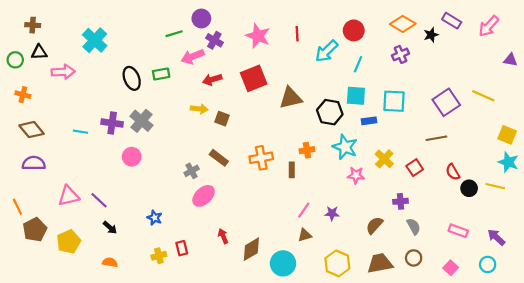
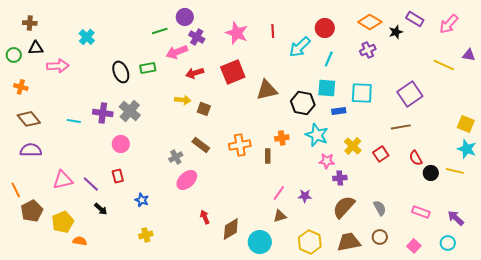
cyan cross: (95, 40) -> (87, 37), size x0.7
yellow line: (483, 96) -> (444, 65), moved
purple cross: (401, 201) -> (340, 178), moved
brown semicircle: (374, 225) -> (344, 207), size x1.4
red rectangle: (182, 248) -> (118, 176), moved
orange semicircle: (110, 262) -> (80, 241), moved

